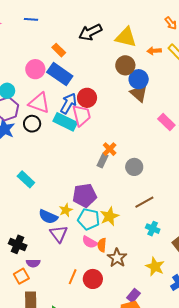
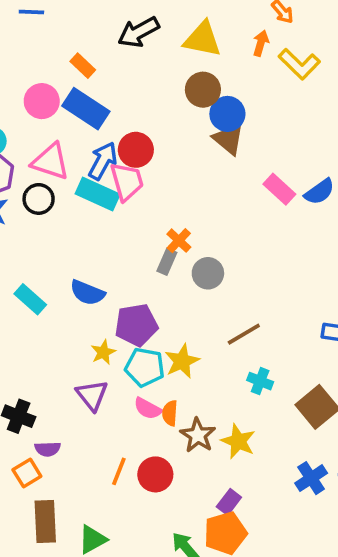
orange arrow: (154, 51) -> (261, 43), moved, turned 112
gray circle: (134, 167) -> (208, 273), moved
blue semicircle: (48, 217) -> (87, 293), moved
yellow star: (155, 267) -> (238, 441), moved

